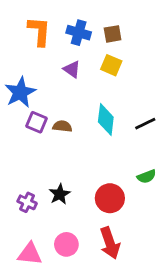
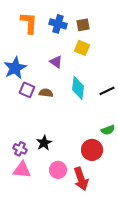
purple triangle: (72, 69) -> (56, 62), moved
red circle: (110, 198) -> (92, 150), moved
pink circle: (66, 244) -> (58, 170), moved
pink triangle: (30, 254) -> (22, 170), moved

